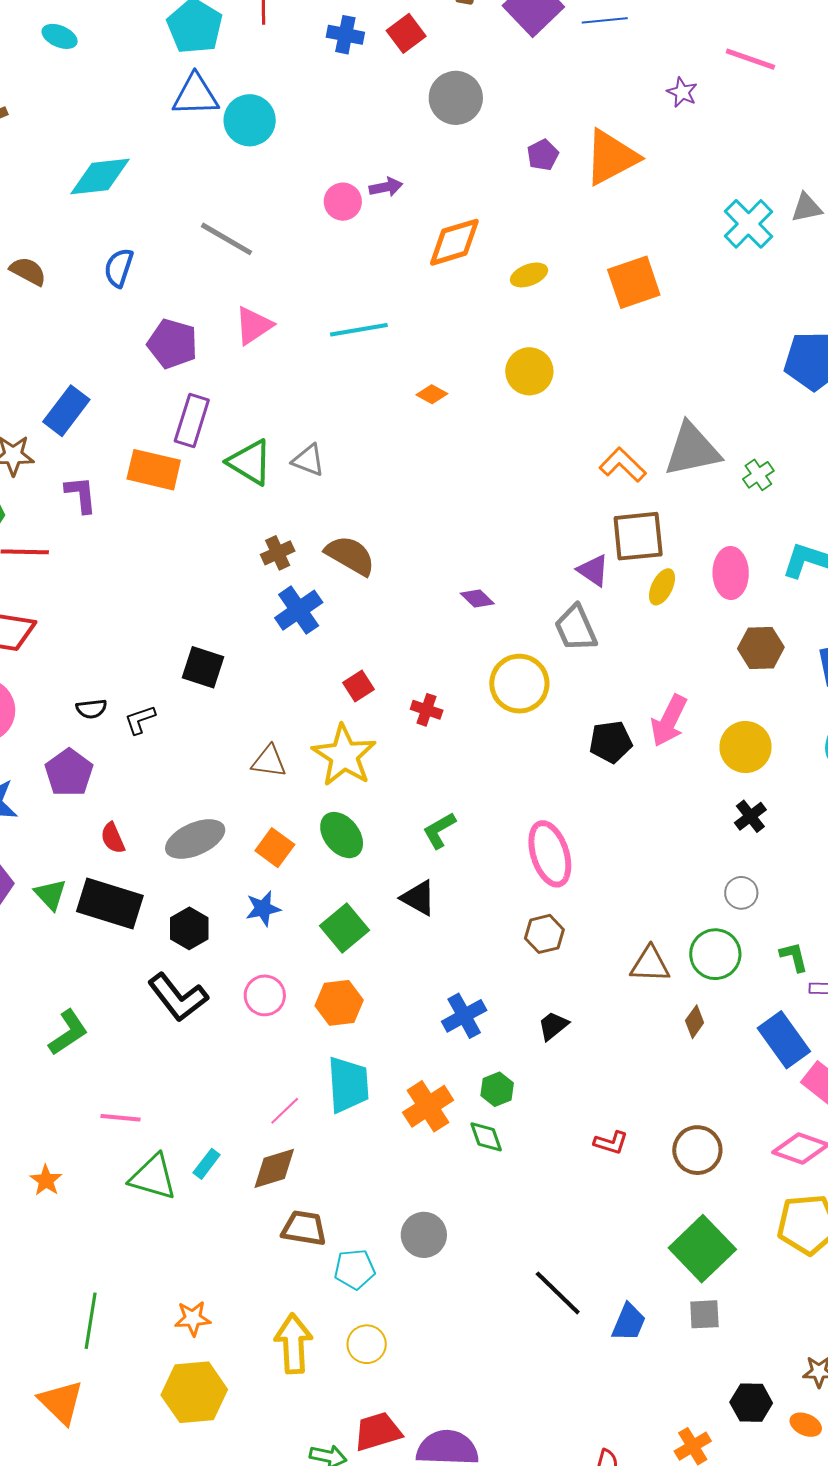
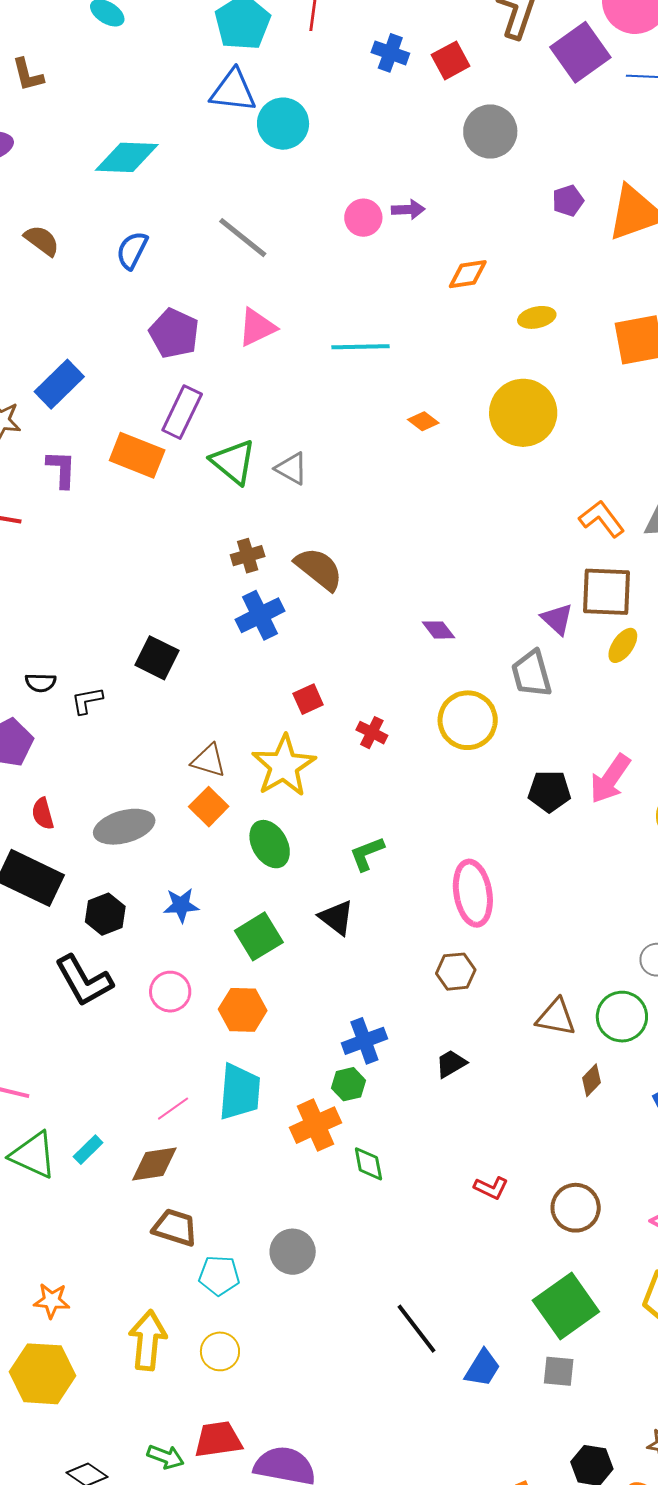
orange diamond: (454, 242) -> (468, 274), size x0.7
yellow circle: (529, 371) -> (523, 413), size x1.4
orange square: (275, 848) -> (209, 807), moved
green hexagon: (497, 1089) -> (348, 1084), moved

